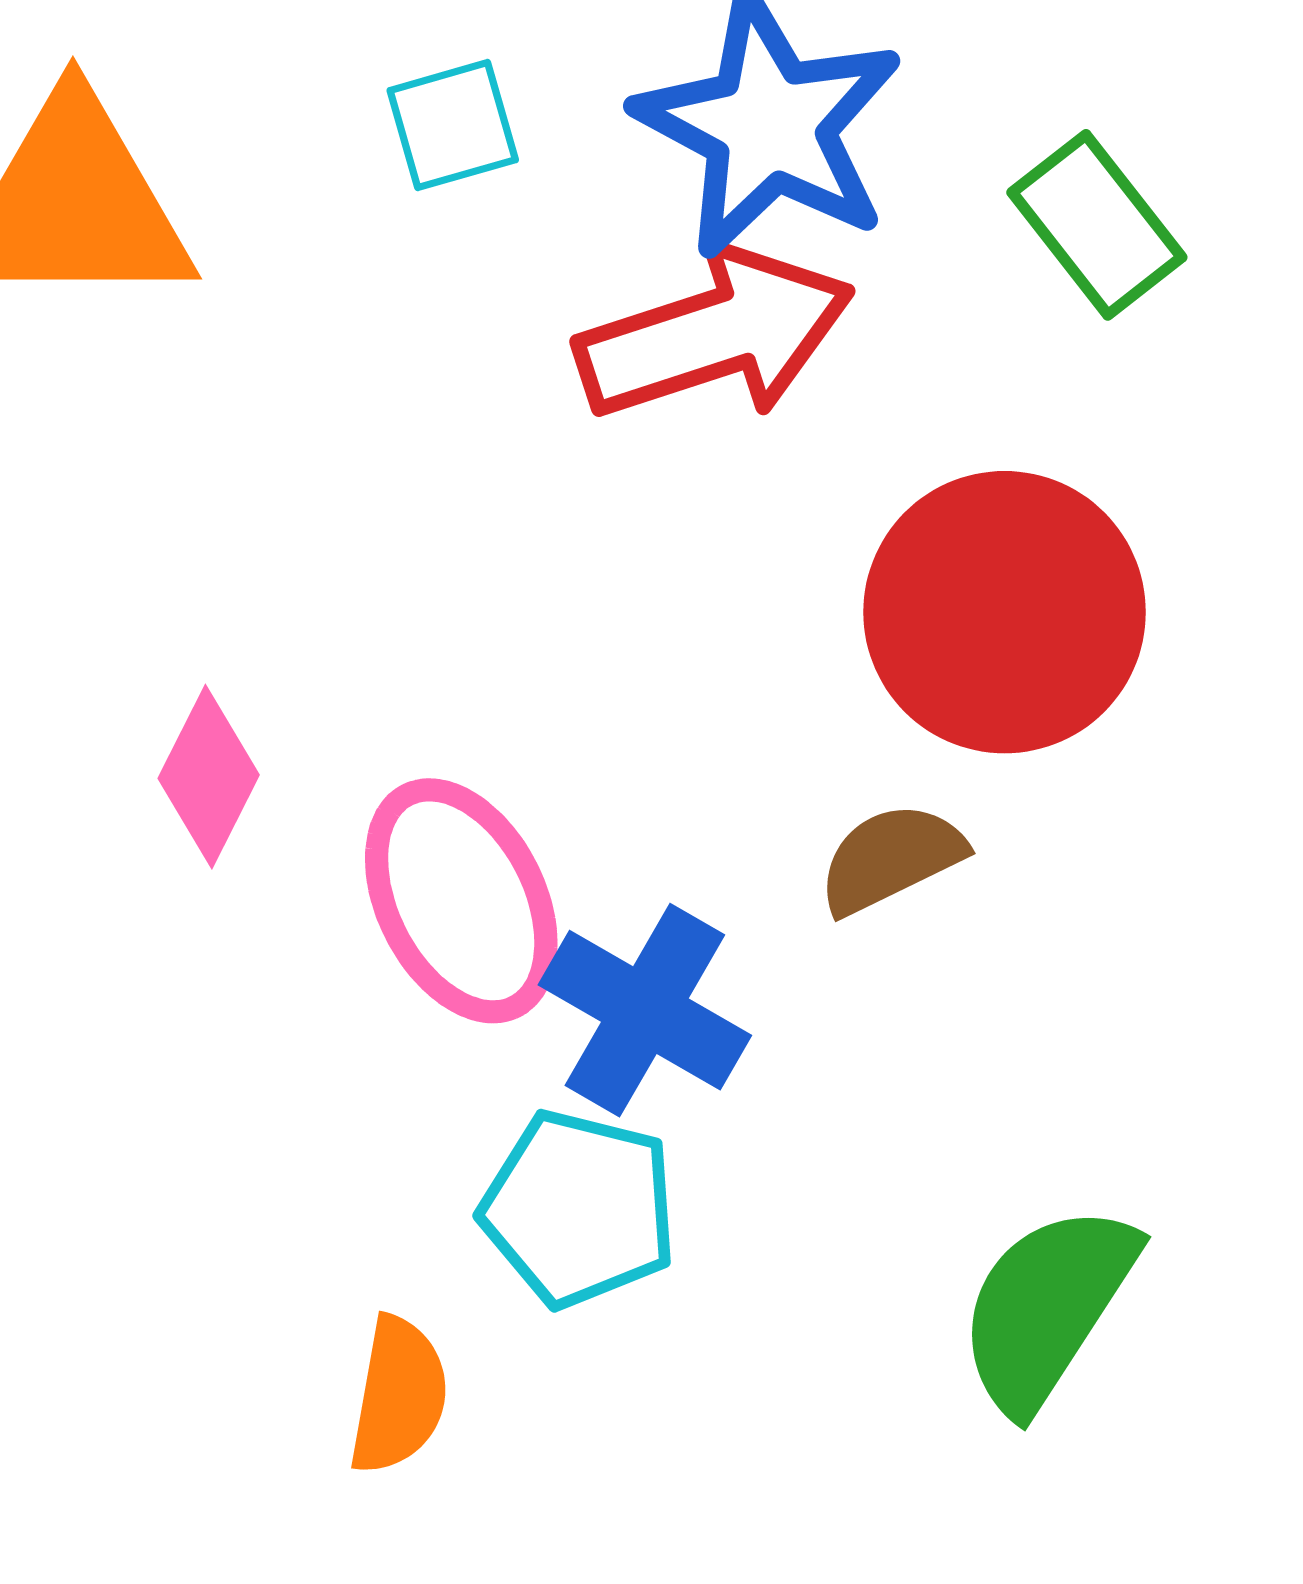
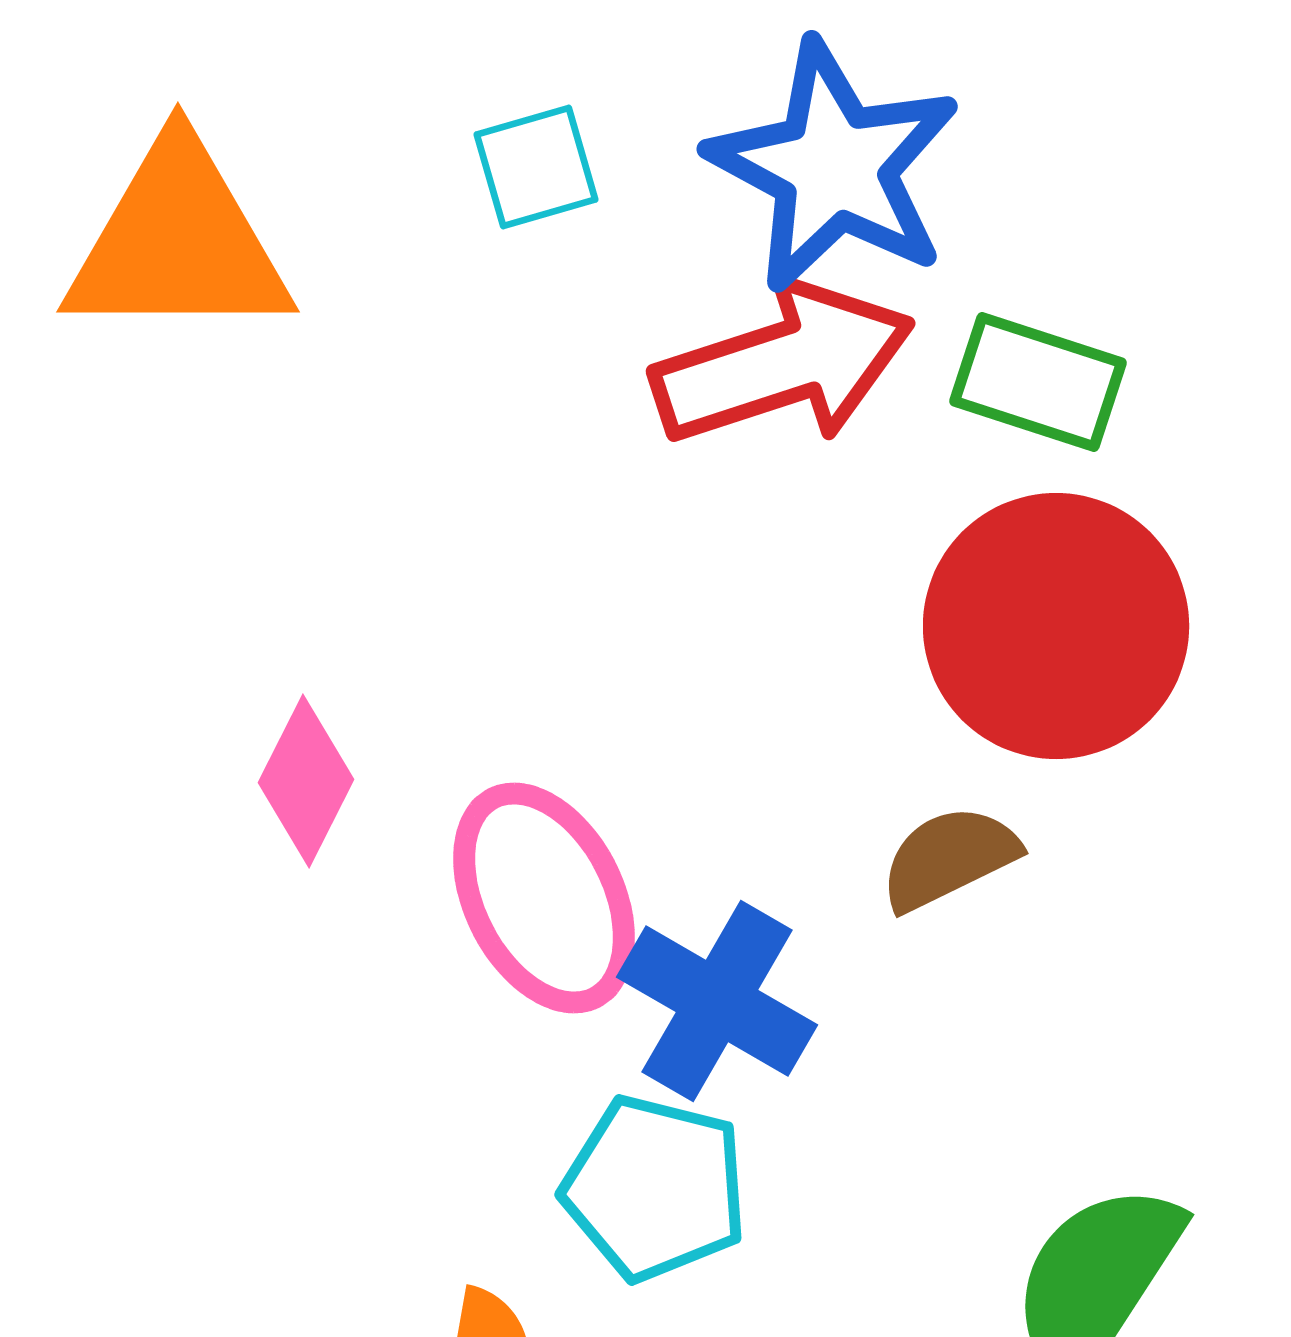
green rectangle: (1097, 225) -> (1038, 382), moved, turned -34

